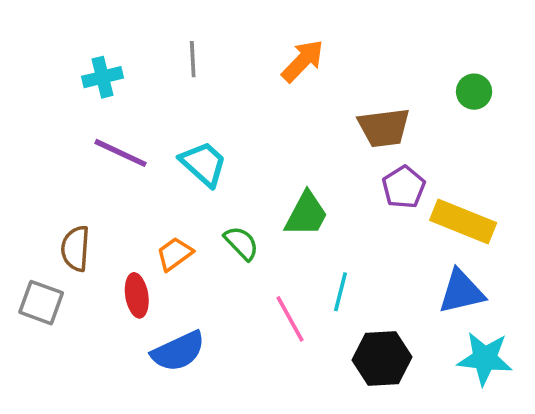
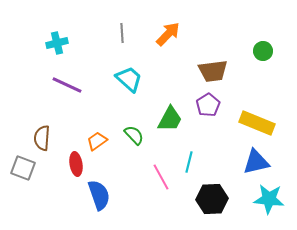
gray line: (193, 59) -> (122, 33), moved
cyan trapezoid: (203, 164) -> (129, 79), moved
purple pentagon: (404, 187) -> (208, 105), moved
blue semicircle: (178, 351) -> (99, 195), turned -84

